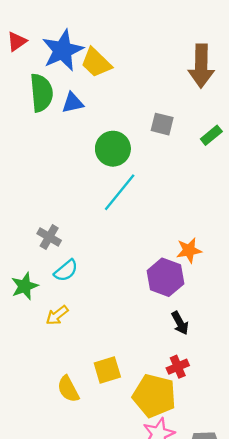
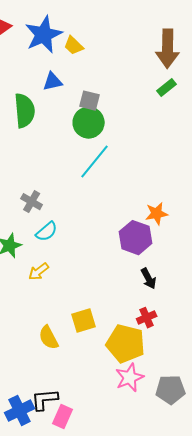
yellow trapezoid: (96, 63) -> (74, 46), size x0.7
green semicircle: (41, 93) -> (25, 111), moved
gray square: (162, 124) -> (90, 101), moved
green rectangle: (211, 135) -> (167, 88), moved

